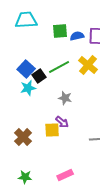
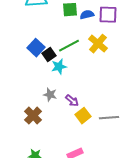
cyan star: (28, 88) -> (59, 67), moved
gray star: (65, 98) -> (50, 95), moved
yellow square: (52, 130) -> (83, 116), moved, turned -35

